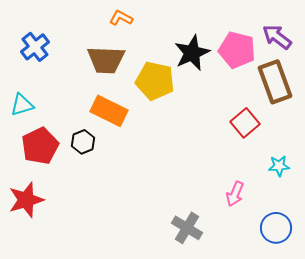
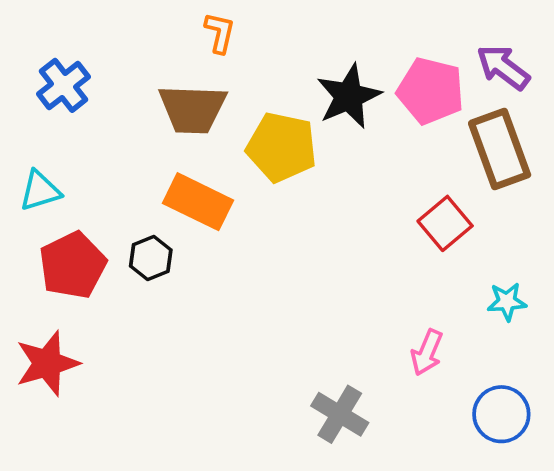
orange L-shape: (121, 18) -> (220, 33), turned 75

